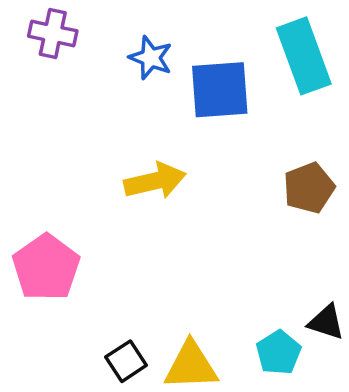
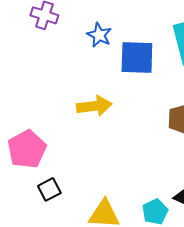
black square: (126, 361) -> (49, 189), moved

